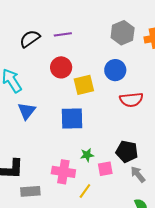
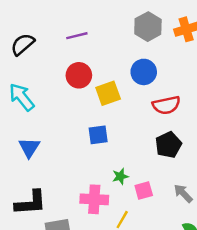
black semicircle: (30, 39) -> (23, 44), moved
blue triangle: (27, 111) -> (29, 148), moved
blue square: (72, 118) -> (98, 135), size x0.7
black pentagon: (127, 152) -> (168, 145), moved, turned -30

